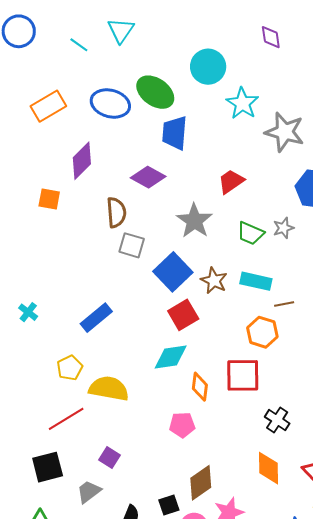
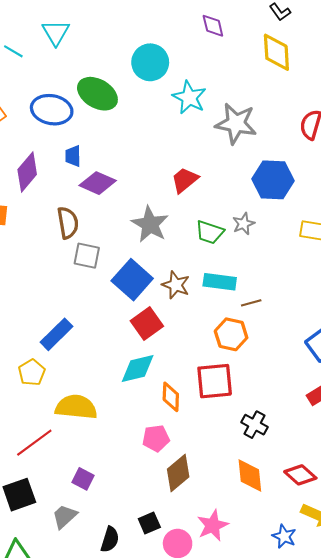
blue trapezoid: (175, 133) -> (73, 156), moved, size x0.6
yellow pentagon: (70, 368) -> (32, 372), moved
brown diamond: (201, 483) -> (178, 473), moved

